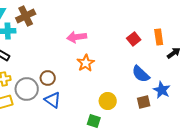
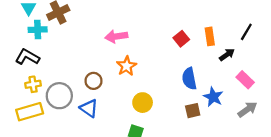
blue semicircle: (141, 74) -> (189, 79), turned 36
brown circle: (48, 78) -> (93, 81), moved
yellow circle: (108, 101) -> (143, 103), moved

